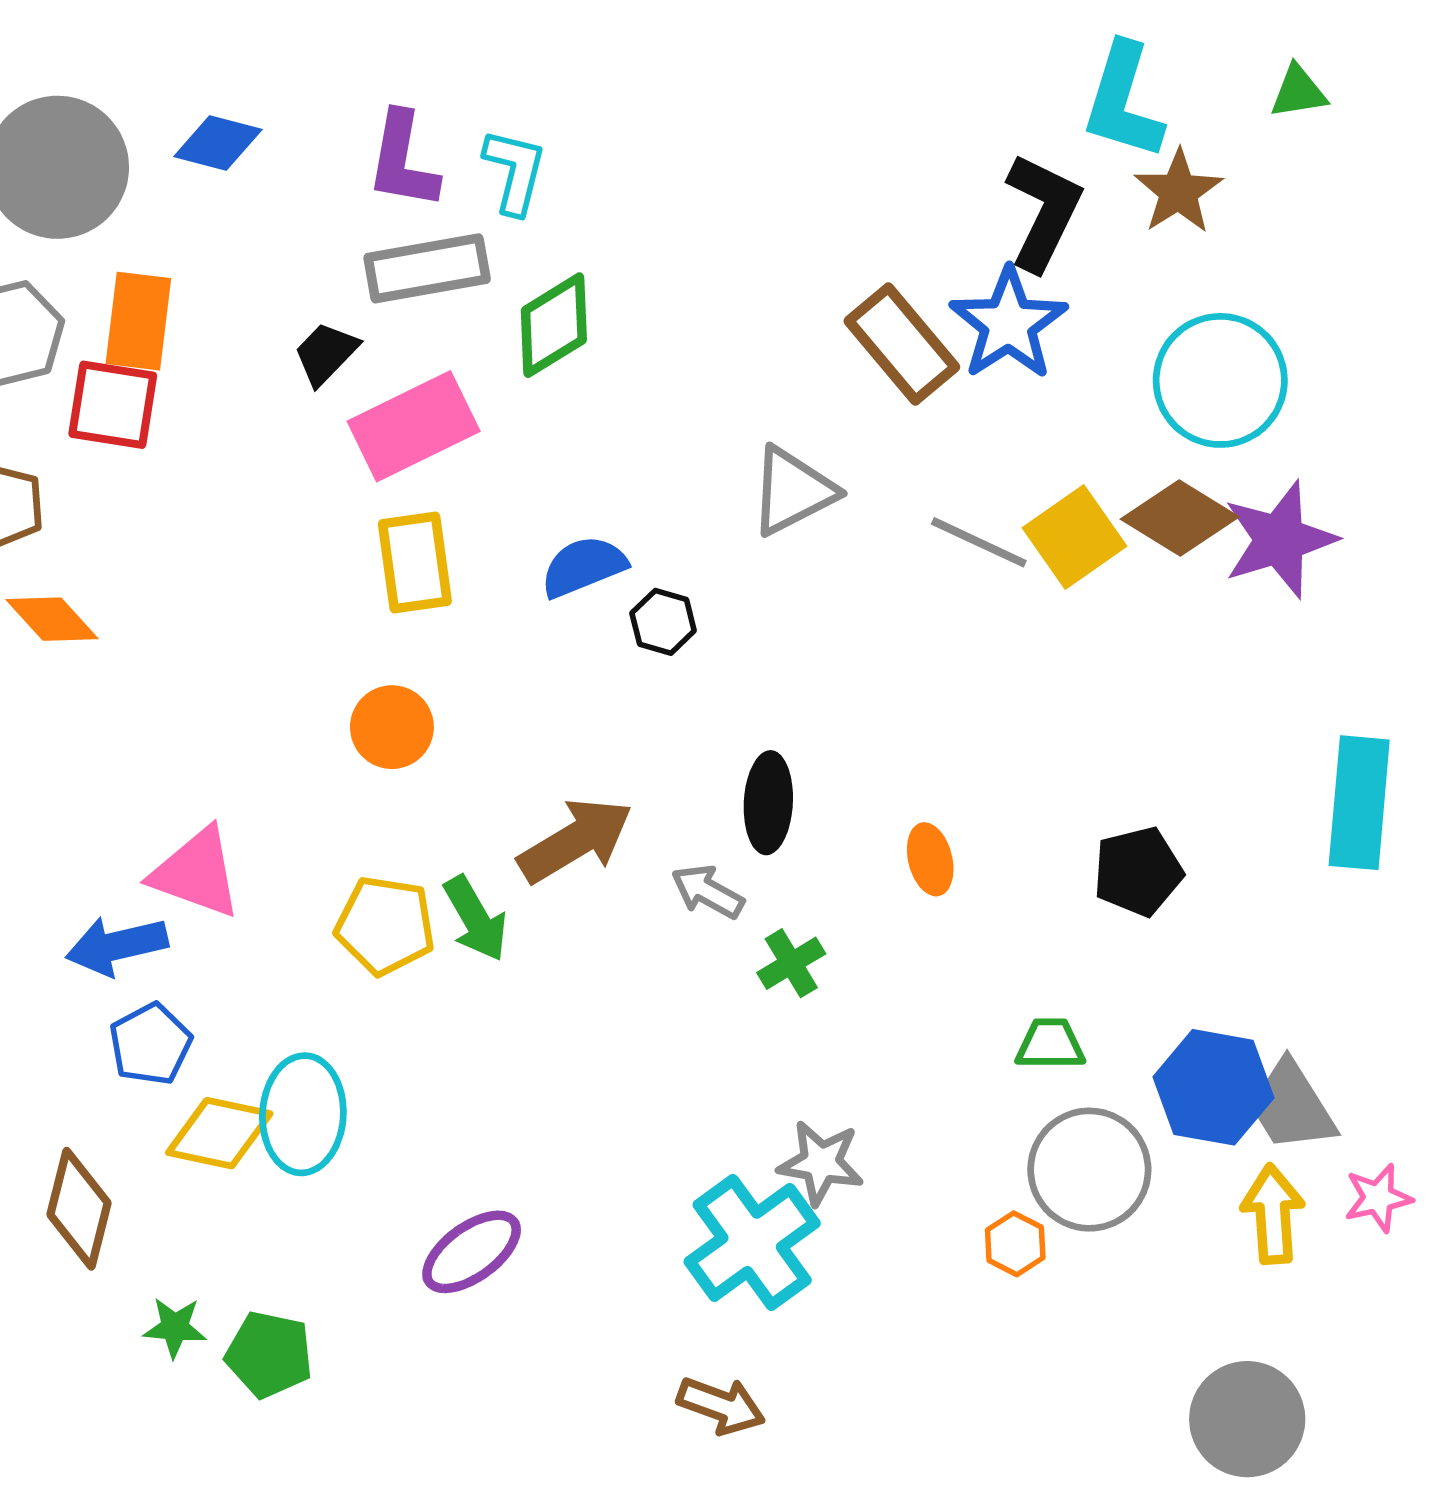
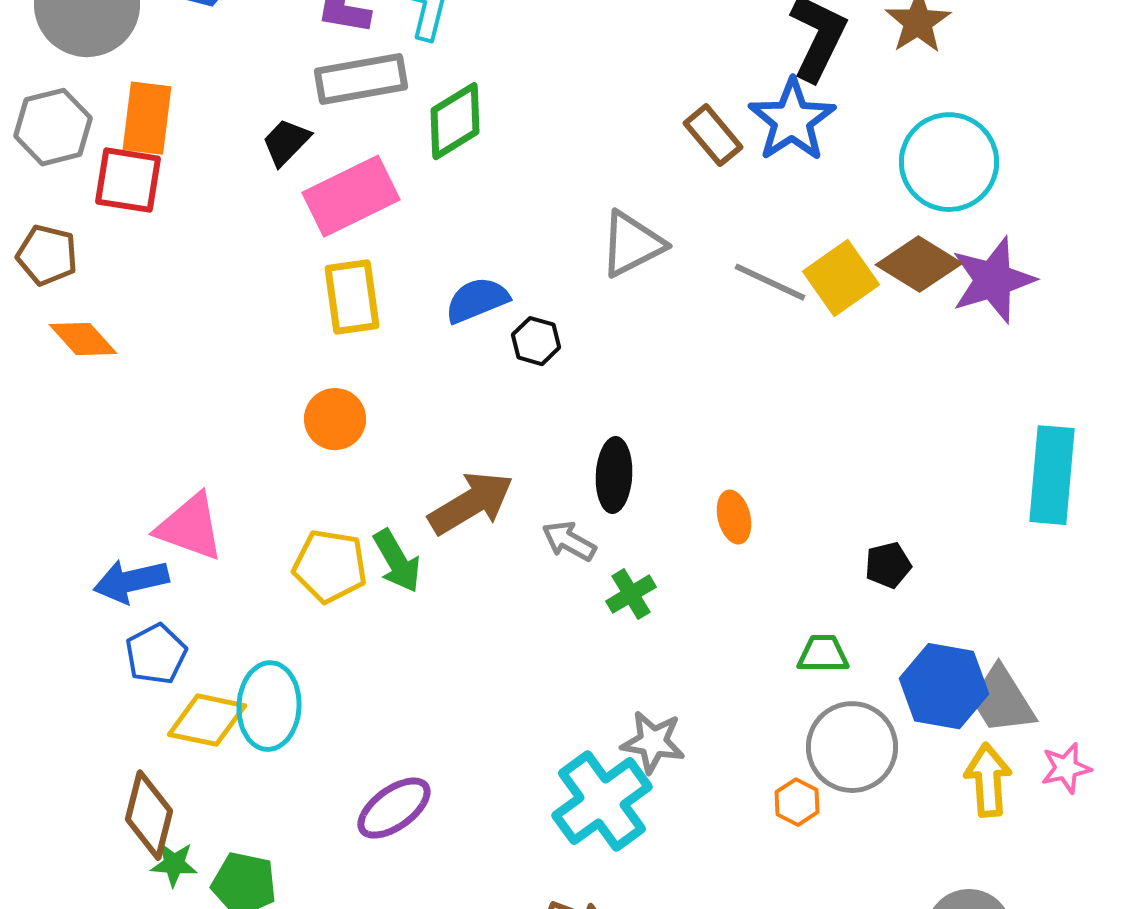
brown rectangle: (902, 344) -> (713, 135), size x0.7
black pentagon: (1138, 871) -> (888, 565), moved, size x0.7
brown diamond: (79, 1209) -> (149, 815), moved

